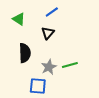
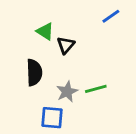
blue line: (52, 12) -> (111, 16), moved
green triangle: (19, 19) -> (45, 31), moved

